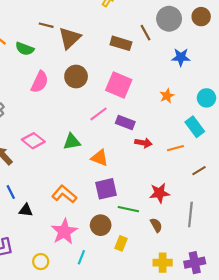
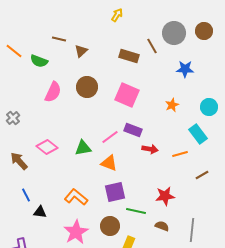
brown triangle: (70, 38) -> (81, 51), size x0.6
pink line: (98, 114) -> (110, 137), moved
gray line: (190, 214) -> (192, 230), moved
brown semicircle: (156, 225) -> (162, 226), turned -40

